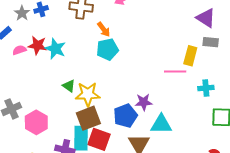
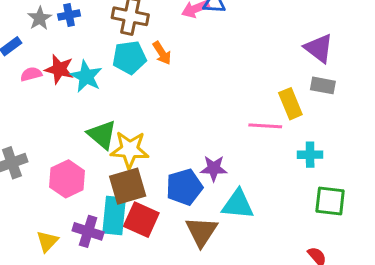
cyan pentagon: (107, 49) -> (129, 58), moved
yellow rectangle: (190, 56) -> (290, 104), turned -42
green triangle: (69, 86) -> (102, 135), size x1.5
pink hexagon: (36, 122) -> (67, 179), moved

